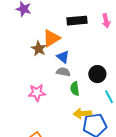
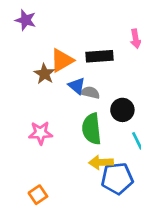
black rectangle: (77, 21) -> (99, 56), moved
gray semicircle: (63, 72) -> (90, 93), moved
green semicircle: (75, 89) -> (92, 129), size x1.6

